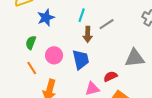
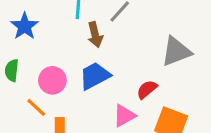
blue trapezoid: (81, 60) -> (95, 76), turned -90
orange line: (32, 68) -> (36, 107), moved

